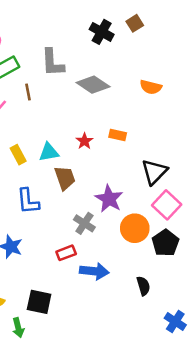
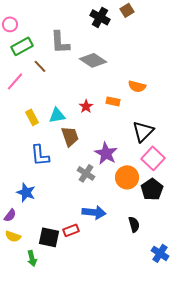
orange semicircle: (151, 87) -> (137, 86), moved
brown line: (28, 92) -> (40, 66), turned -32
red rectangle: (66, 253) -> (71, 230), moved

